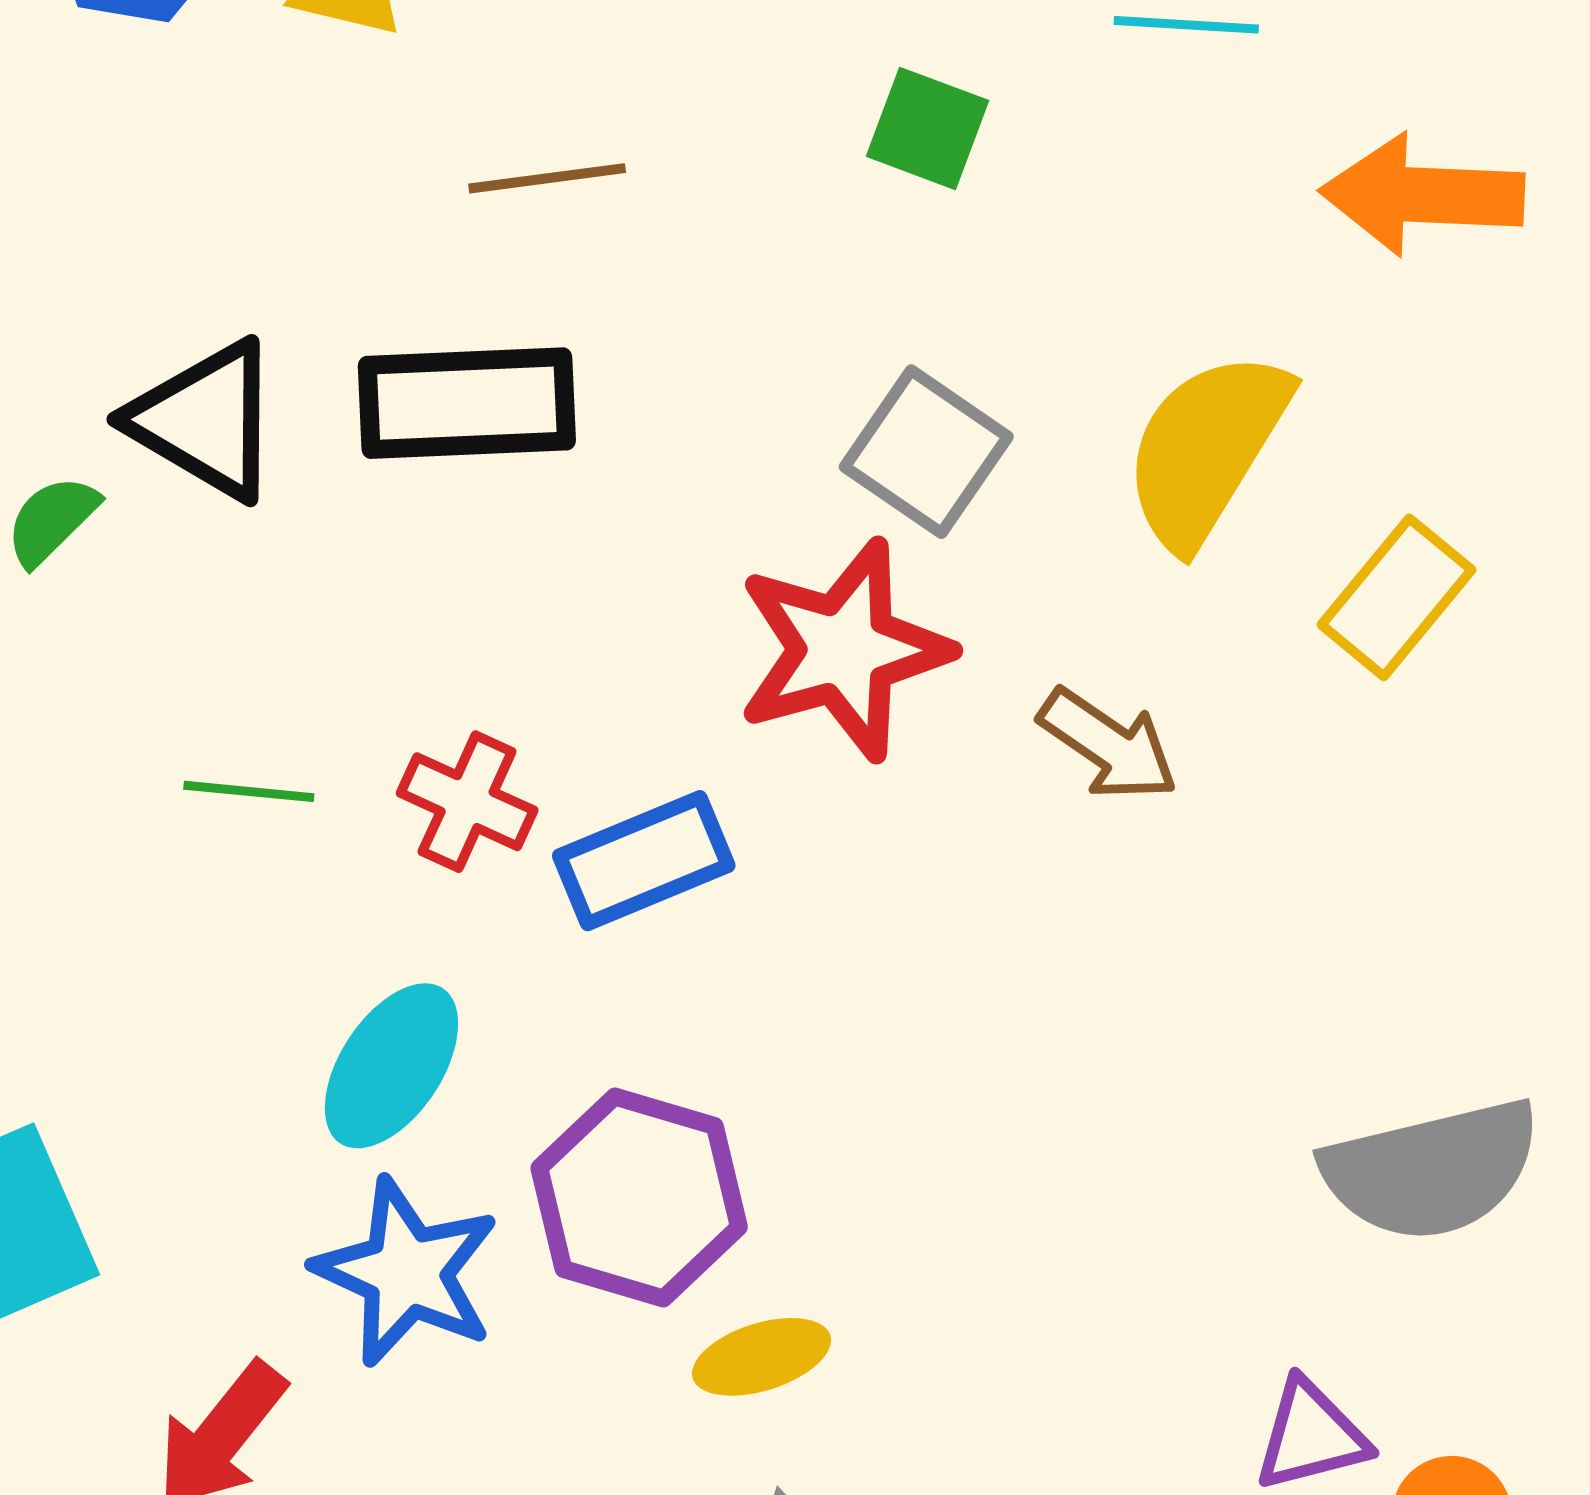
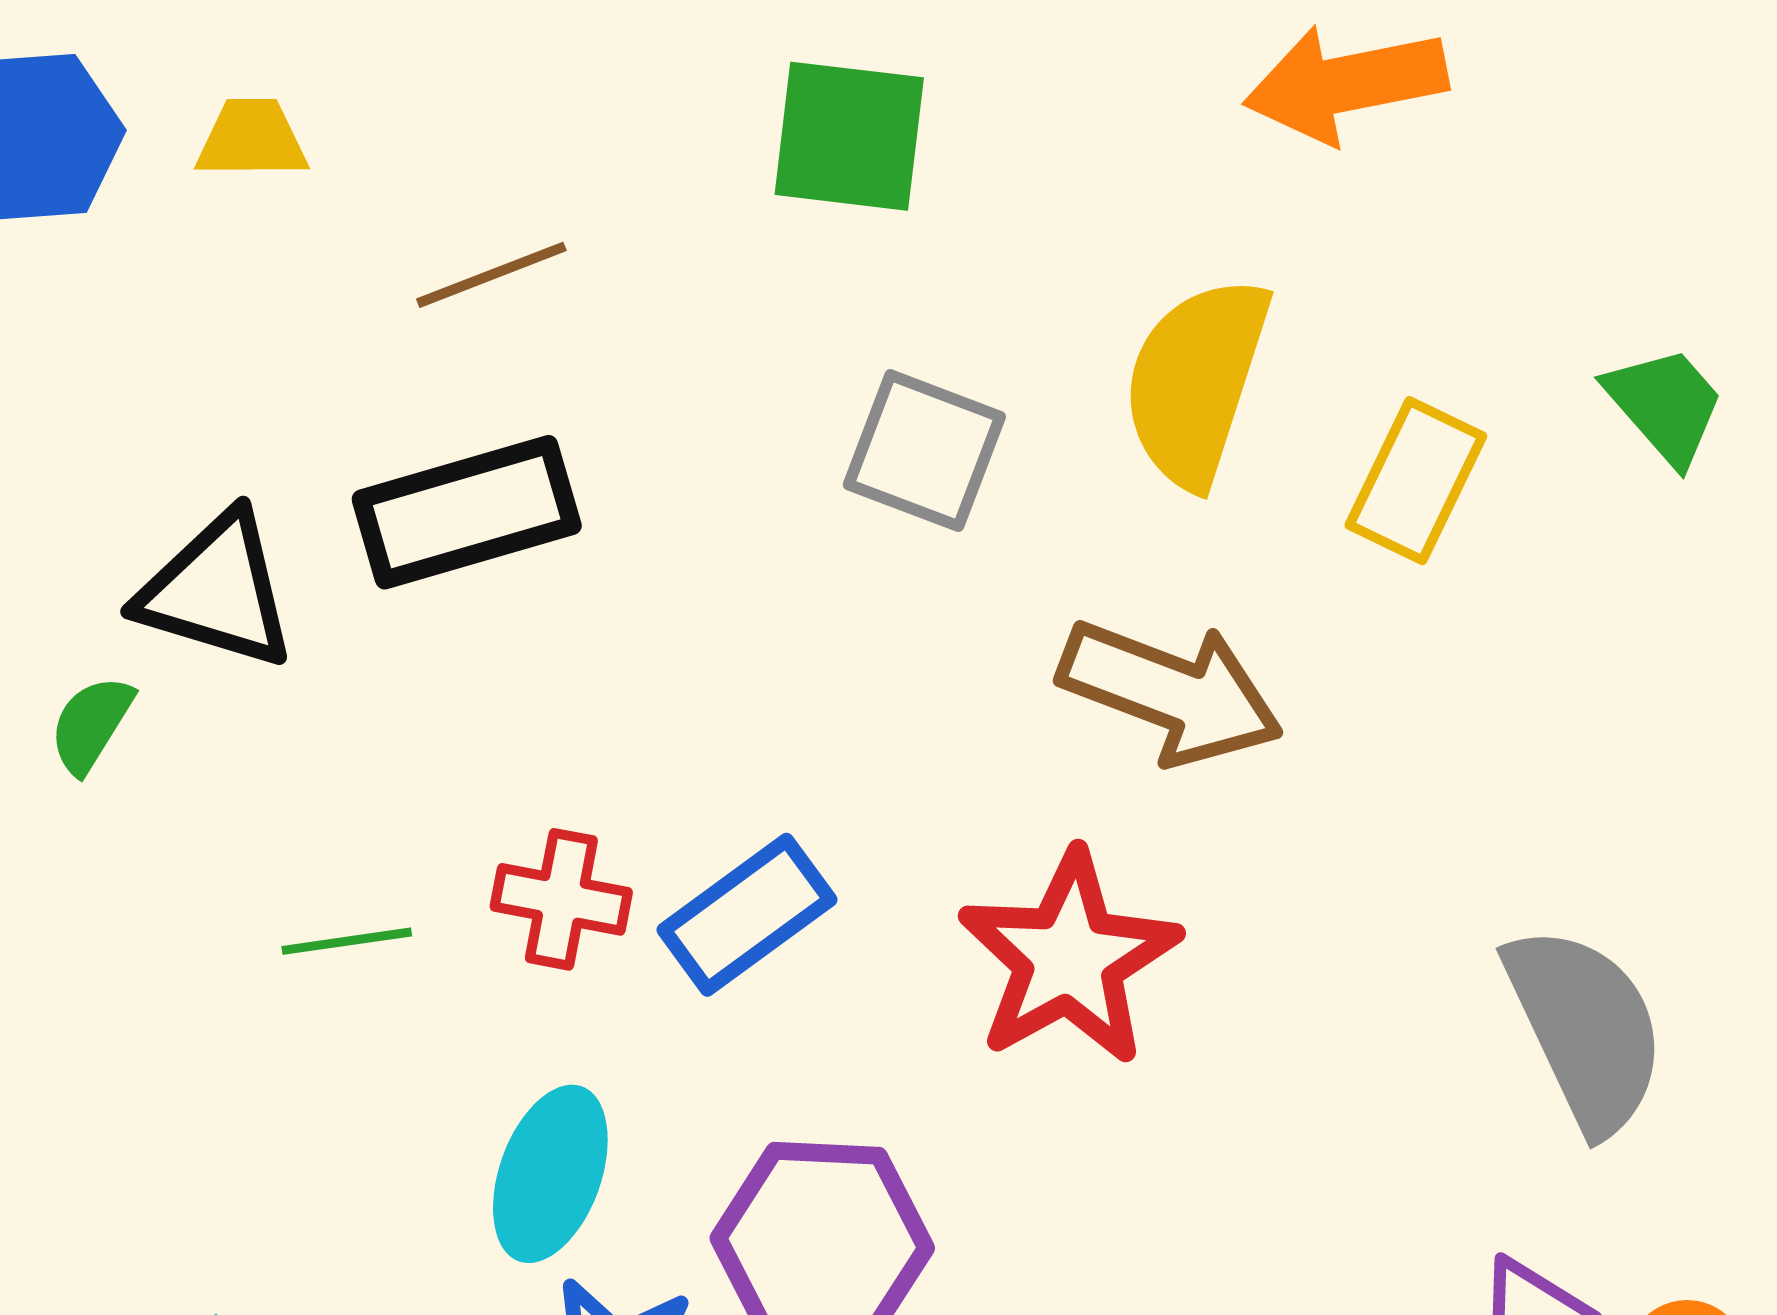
green square: (928, 128) -> (849, 136), size x1.4
red star: (843, 650) -> (1069, 958), moved
brown arrow: (1108, 745) -> (1171, 692), size x1.5
gray semicircle: (1432, 1170) -> (1586, 1029), turned -88

